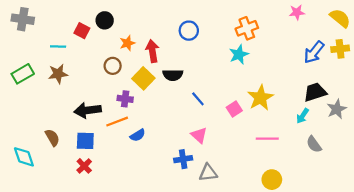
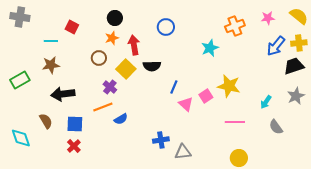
pink star: (297, 12) -> (268, 18), moved
black circle: (105, 20) -> (115, 18), moved
orange cross: (247, 28) -> (235, 26), moved
green rectangle: (23, 74) -> (20, 80), moved
black trapezoid: (315, 92) -> (294, 66), moved
yellow star: (260, 98) -> (229, 86), turned -30
purple cross: (125, 99) -> (110, 87), turned 32
blue line: (198, 99) -> (174, 87), turned 64
black arrow: (88, 110) -> (63, 94), moved
pink triangle: (199, 135) -> (186, 104), moved

